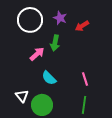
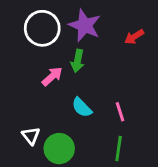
purple star: (60, 18) -> (85, 25), size x1.6
red arrow: (82, 26) -> (134, 37), moved
cyan semicircle: (49, 78) -> (82, 108), moved

